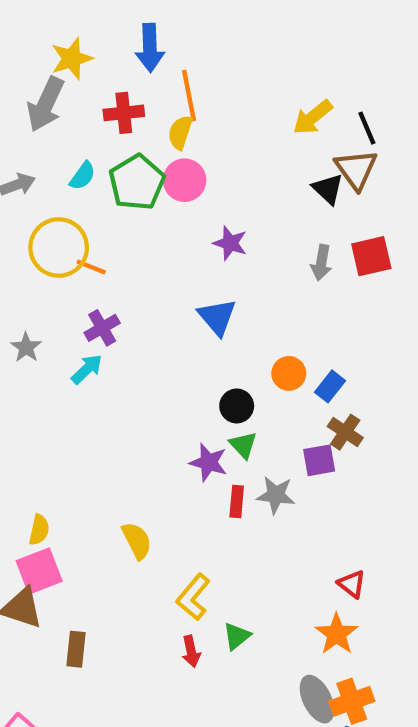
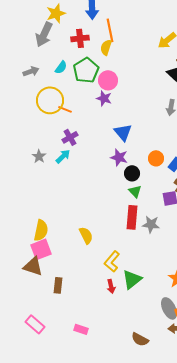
pink circle: (185, 180) -> (108, 80), moved
purple star: (230, 243) -> (104, 98), moved
gray star: (26, 347) -> (39, 156), moved
purple star: (208, 462) -> (119, 157), moved
gray star: (276, 495) -> (151, 224), moved
red rectangle: (237, 502) -> (132, 217), size x1.6
yellow semicircle: (39, 530) -> (41, 230), size x1.5
green triangle: (237, 636) -> (132, 279), size x1.5

